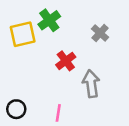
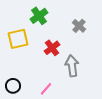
yellow square: (23, 34) -> (18, 39), moved
pink line: (58, 113) -> (46, 89), turned 32

